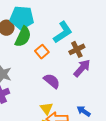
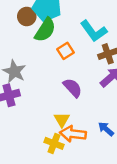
cyan L-shape: (63, 32) -> (94, 31), turned 80

